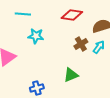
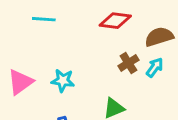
cyan star: (36, 36) -> (63, 81), moved

